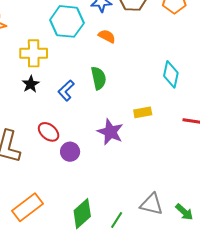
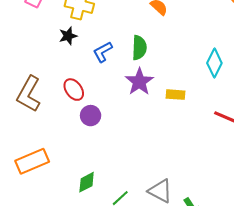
purple star: (110, 132) -> (139, 82), moved
green diamond: (82, 214) -> (87, 182), size x0.7

